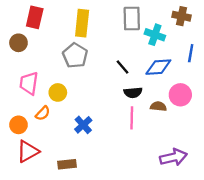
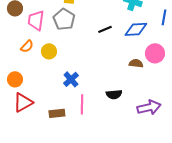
black line: (123, 67) -> (105, 29), turned -72
pink trapezoid: (29, 83) -> (36, 20), moved
black semicircle: (133, 92) -> (114, 94), moved
orange semicircle: (43, 113) -> (27, 46), moved
pink line: (132, 118) -> (82, 104), moved

